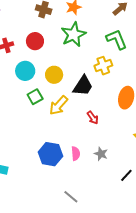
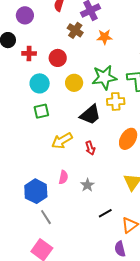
green star: (73, 35) -> (104, 77), moved
yellow circle: (54, 75) -> (74, 83), moved
yellow arrow: (59, 105) -> (62, 141), moved
blue hexagon: (50, 154) -> (36, 191), moved

